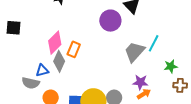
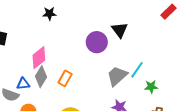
orange rectangle: (74, 49) -> (65, 78), moved
green star: (171, 66) -> (151, 87), moved

